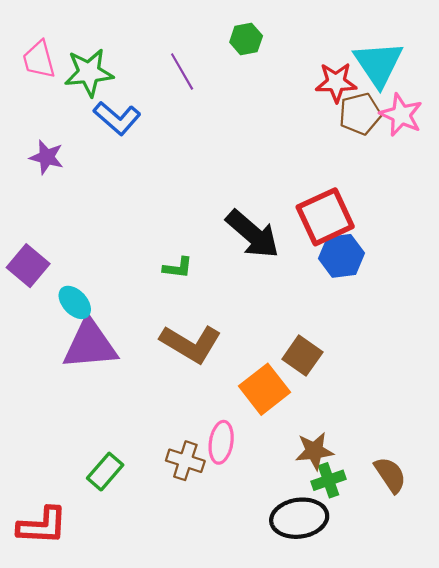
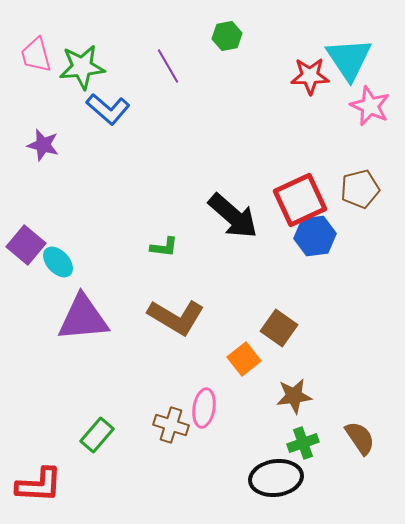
brown pentagon: (360, 114) -> (360, 189), moved
cyan ellipse: (75, 302) -> (58, 262), moved
orange square: (264, 389) -> (244, 359), size x0.7
brown star: (314, 451) -> (294, 396), moved

